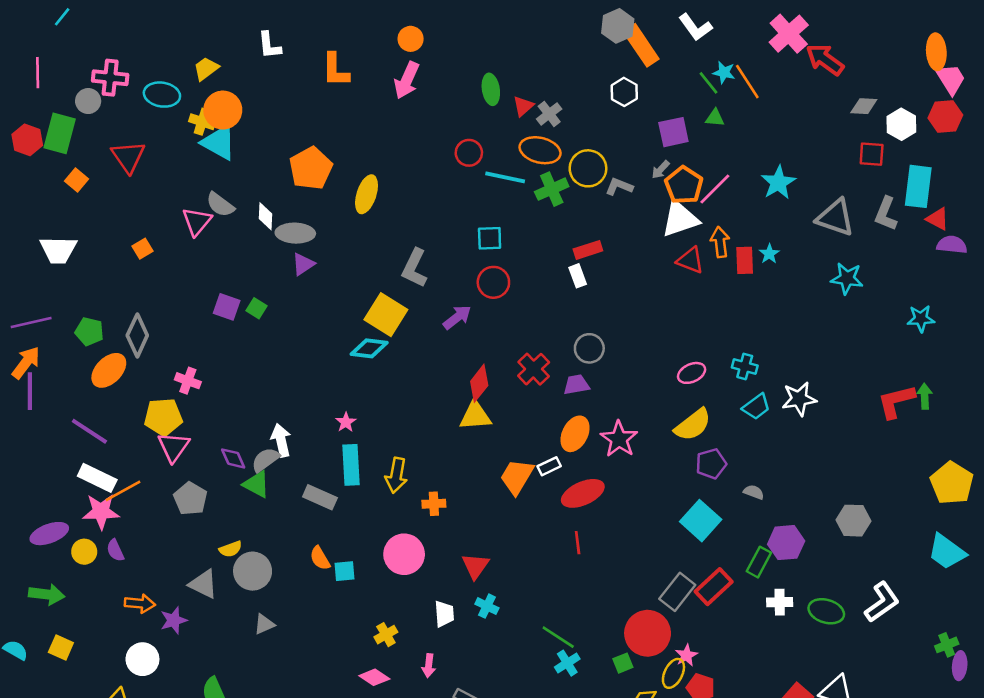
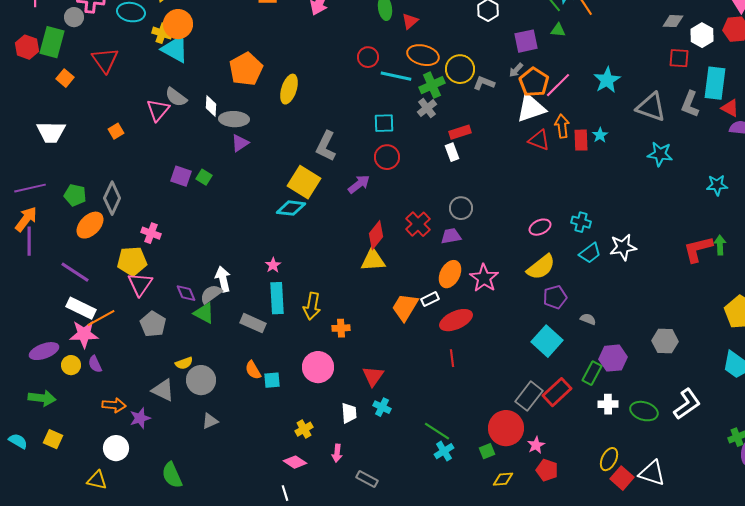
gray cross: (549, 114) -> (427, 108), moved
yellow ellipse: (673, 673) -> (609, 459), moved

